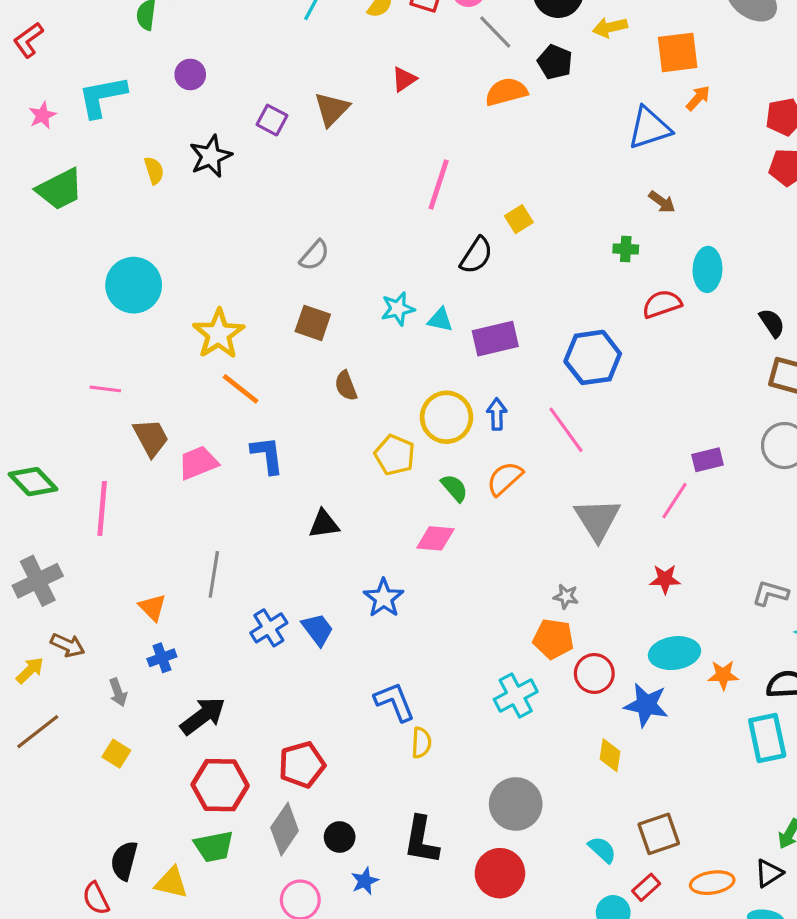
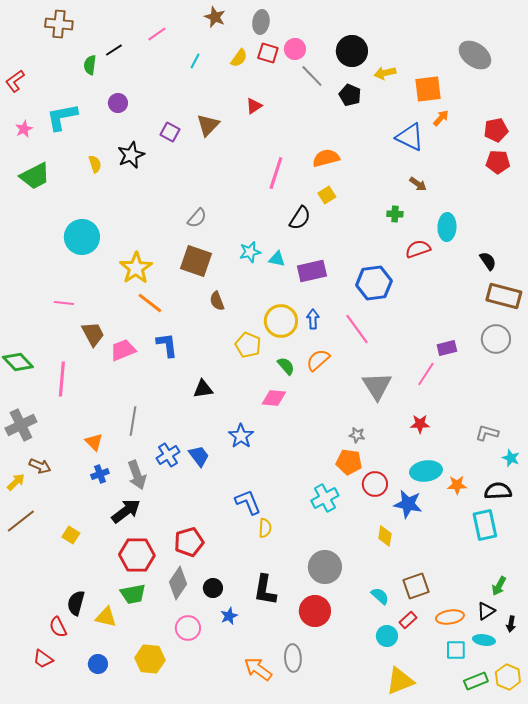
orange semicircle: (506, 92) -> (326, 158), moved
blue triangle: (649, 128) -> (410, 137), turned 44
brown square: (313, 323) -> (196, 261), size x1.4
gray arrow: (118, 692) -> (137, 475), moved, size x1.6

